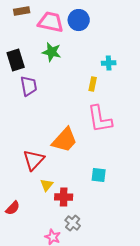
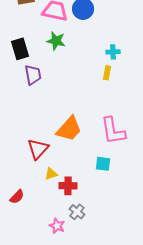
yellow rectangle: (93, 84) -> (107, 73), moved
pink L-shape: (100, 119) -> (113, 131), moved
yellow triangle: (47, 185) -> (51, 174), turned 32

